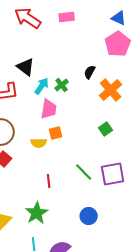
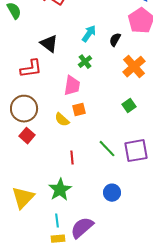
black semicircle: (90, 72) -> (115, 40), moved
cyan arrow: (42, 86) -> (89, 34), moved
yellow semicircle: (39, 143) -> (62, 120), turned 42

